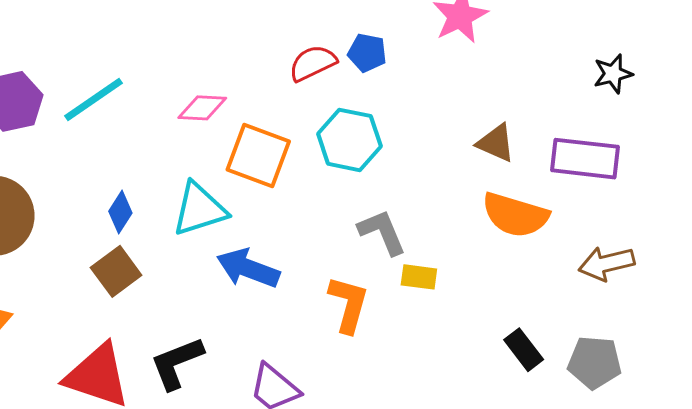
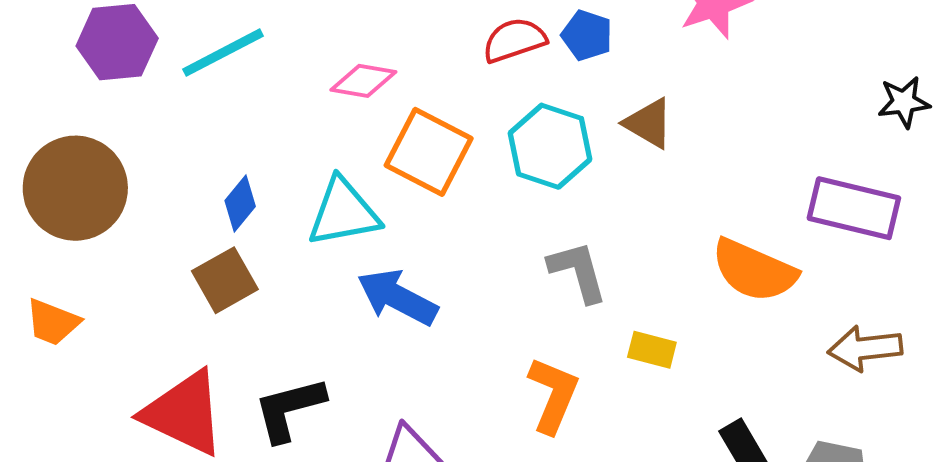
brown triangle: (496, 143) -> (649, 123), moved
yellow rectangle: (419, 277) -> (652, 350), moved
orange L-shape: (348, 304) -> (553, 395), moved

